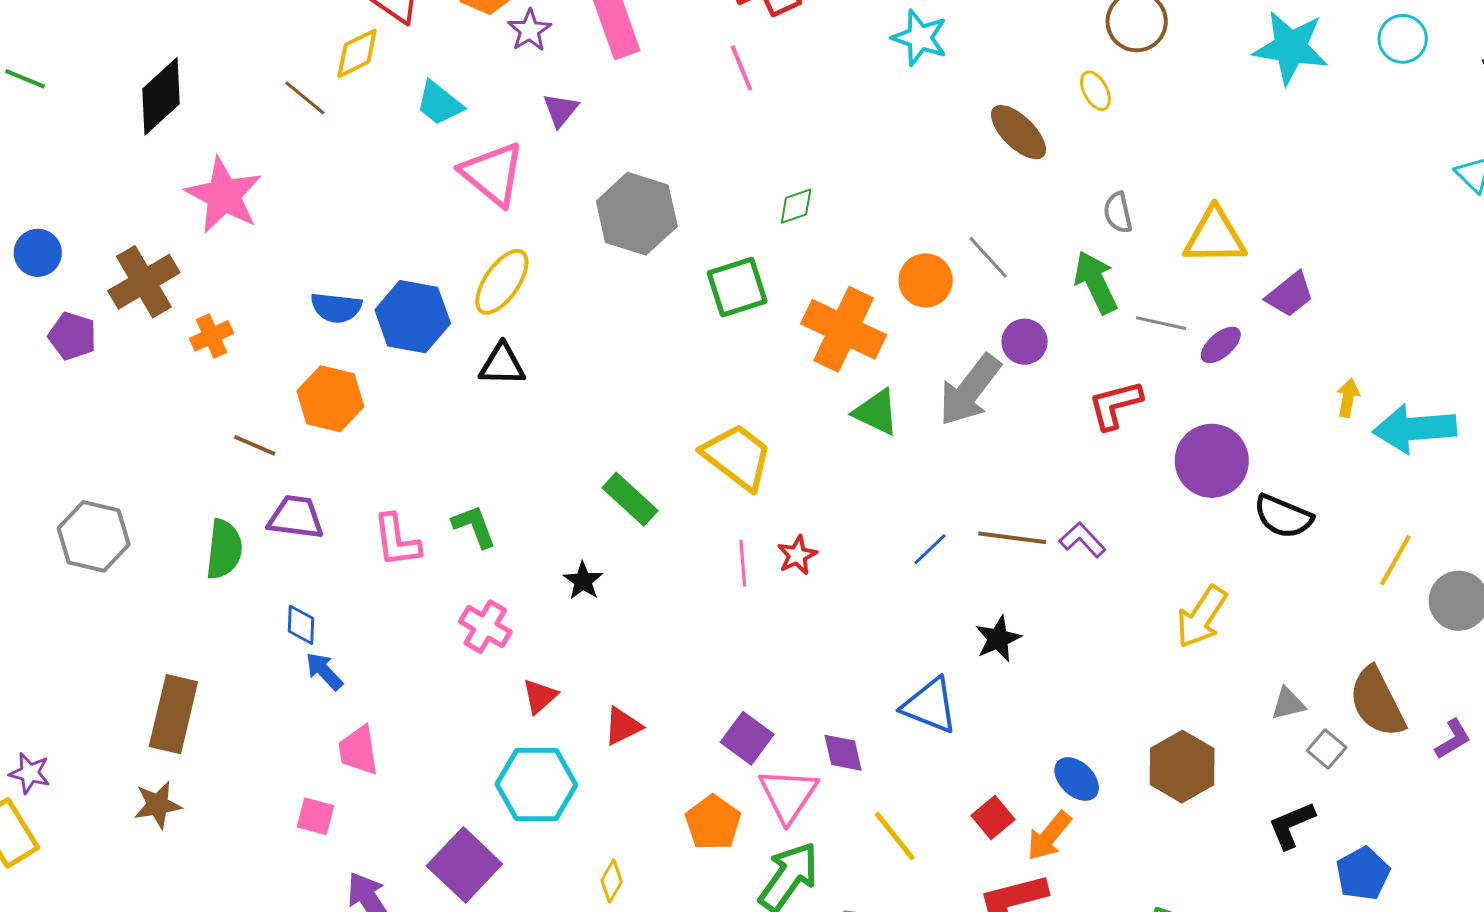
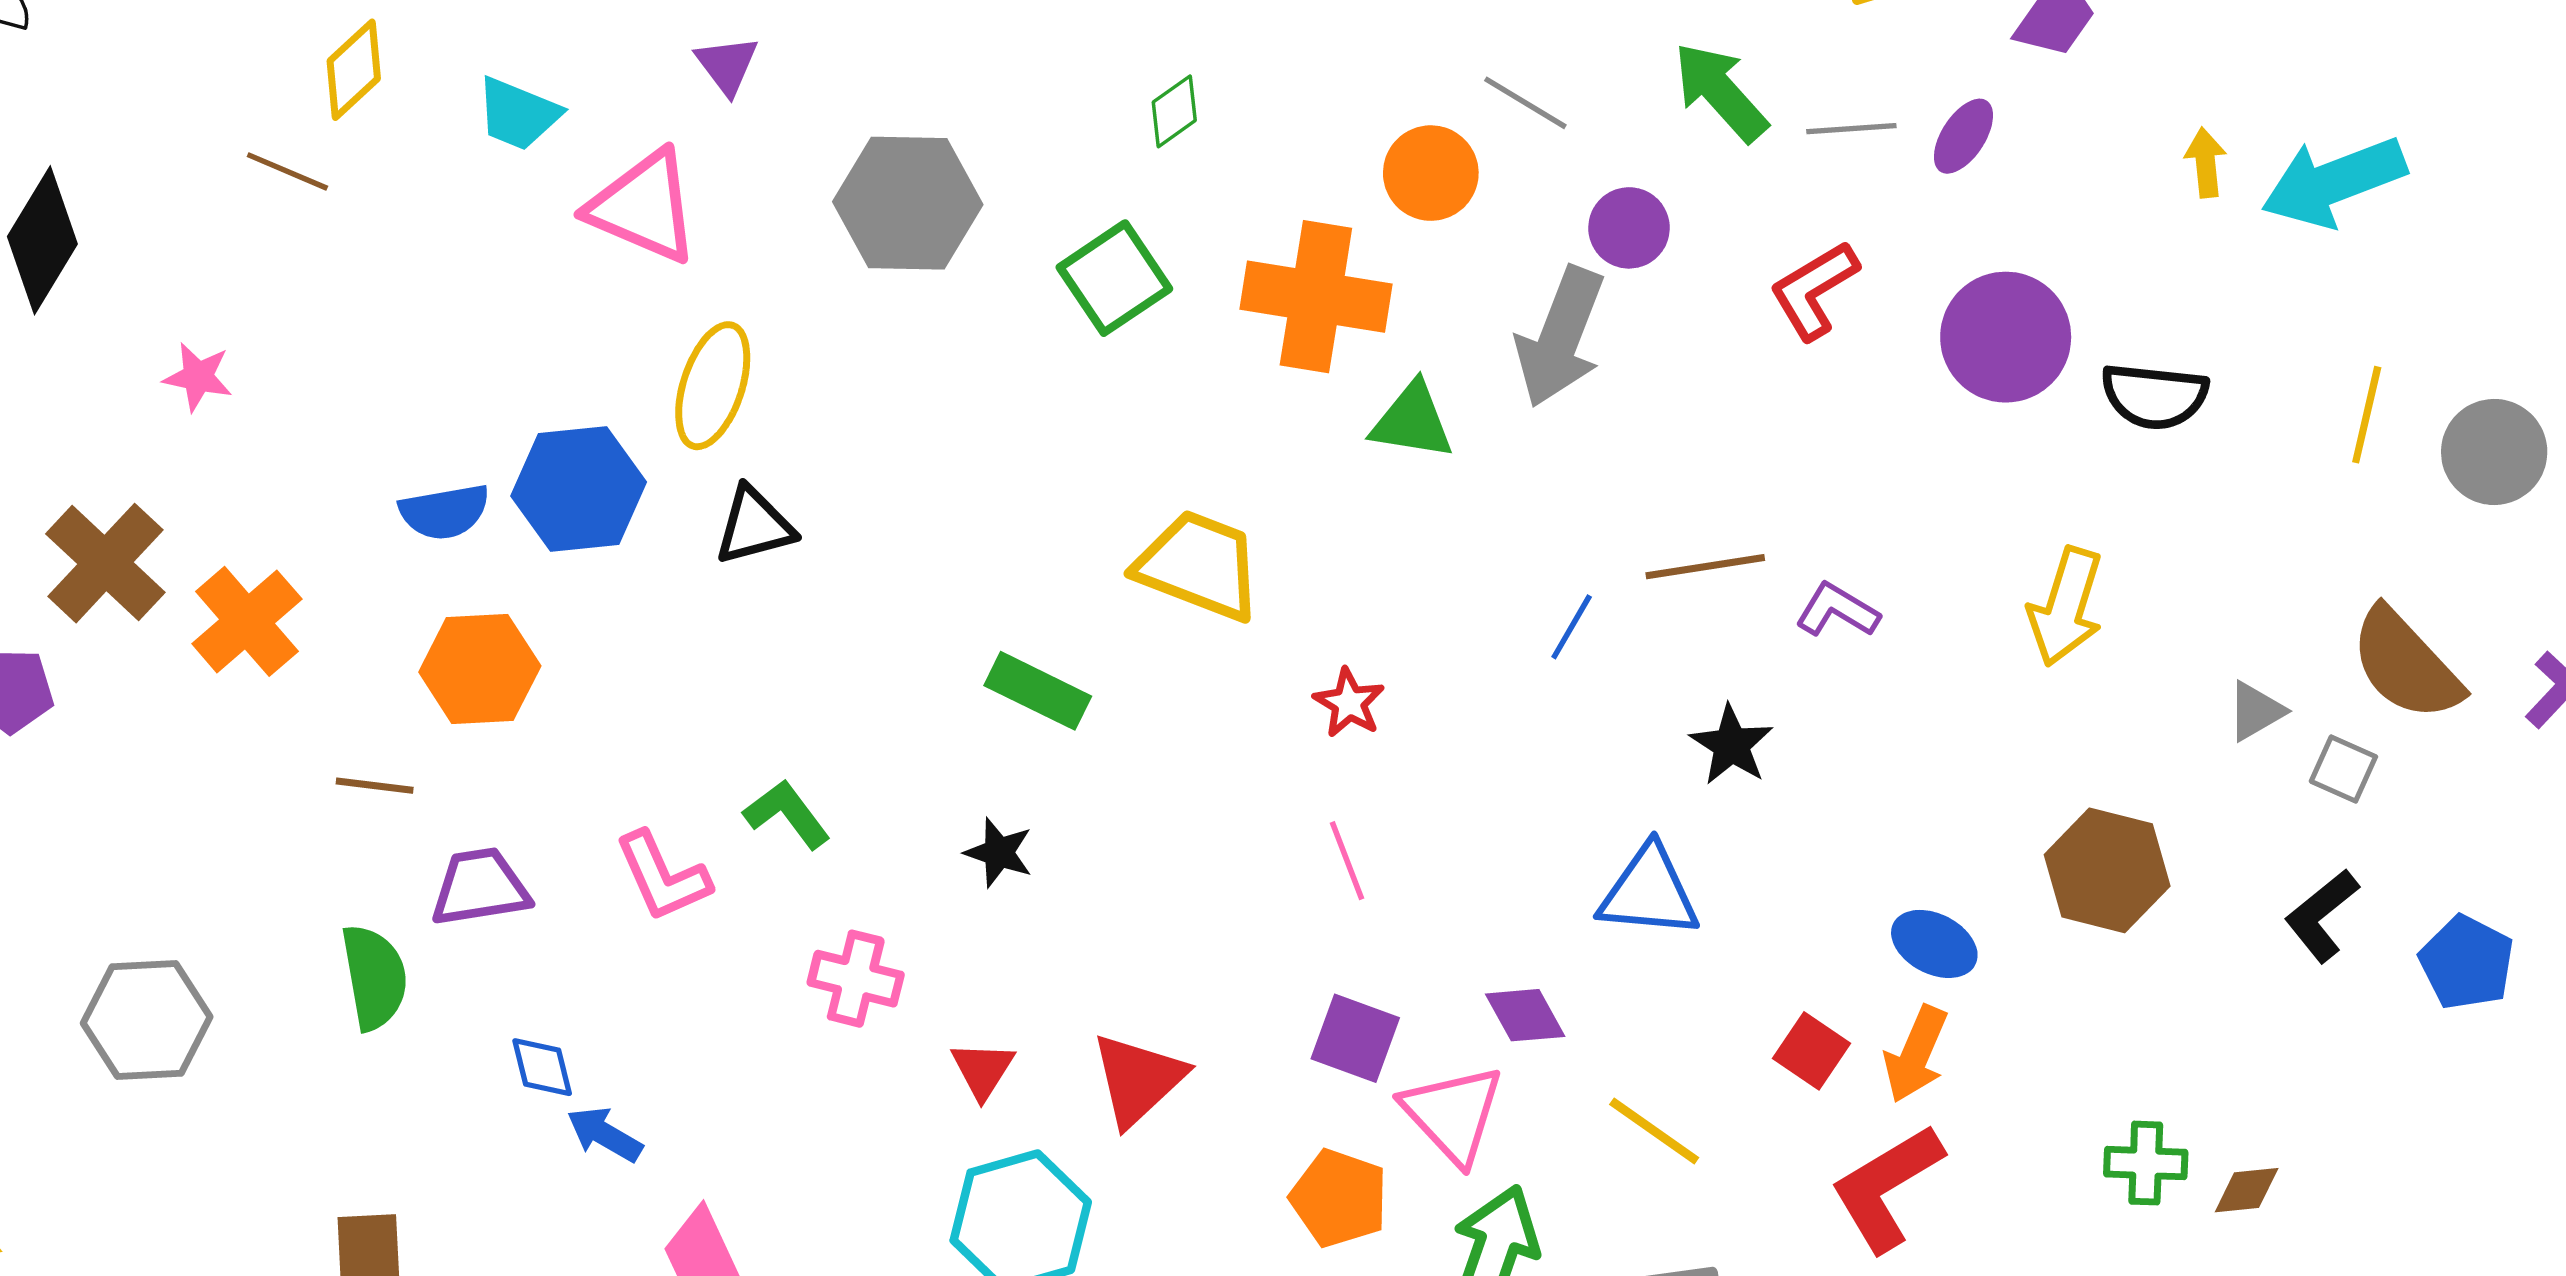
pink star: (224, 195) -> (198, 377), size x0.5
orange cross: (211, 336) -> (247, 621), size x1.5
purple L-shape: (1082, 540) -> (1837, 610), moved
pink line: (743, 563) -> (1347, 861), moved
red triangle: (623, 726) -> (1138, 1079), size x1.4

